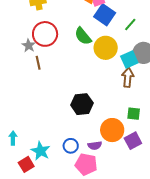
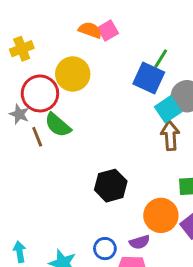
blue square: (105, 15) -> (149, 78), moved
green semicircle: (83, 36) -> (58, 125), moved
yellow circle: (106, 48) -> (73, 74), moved

